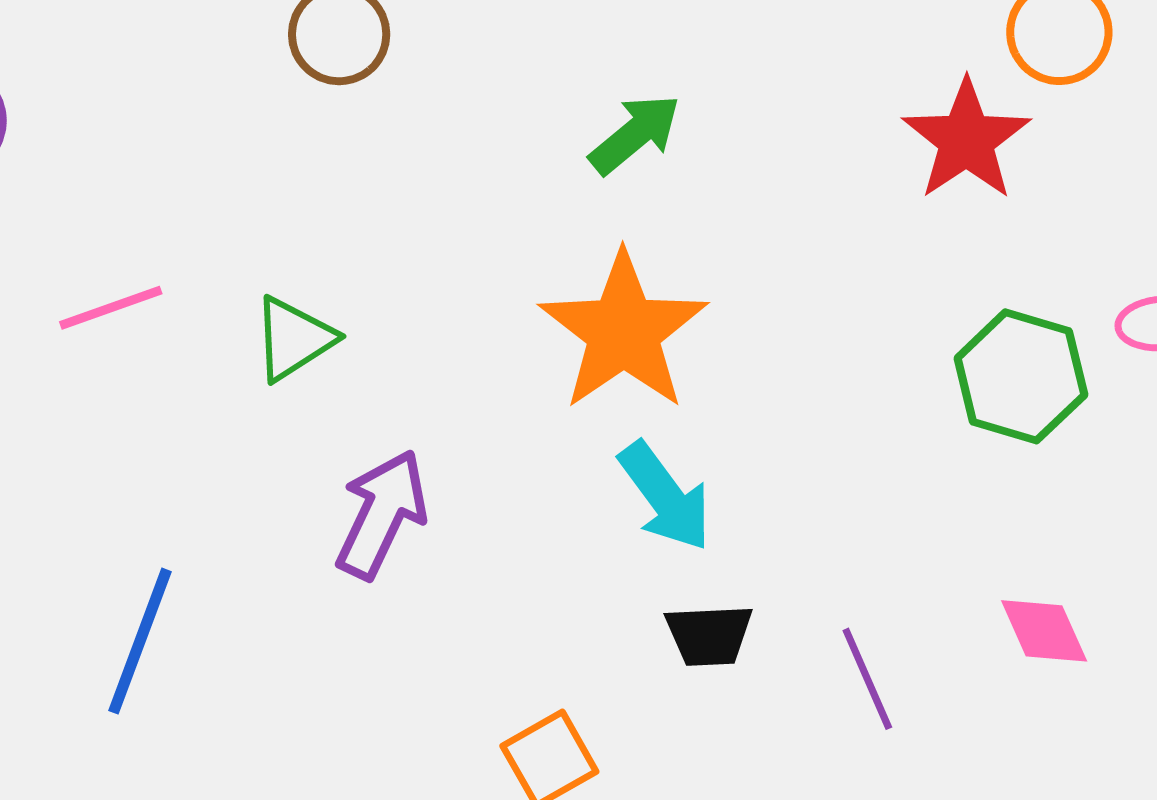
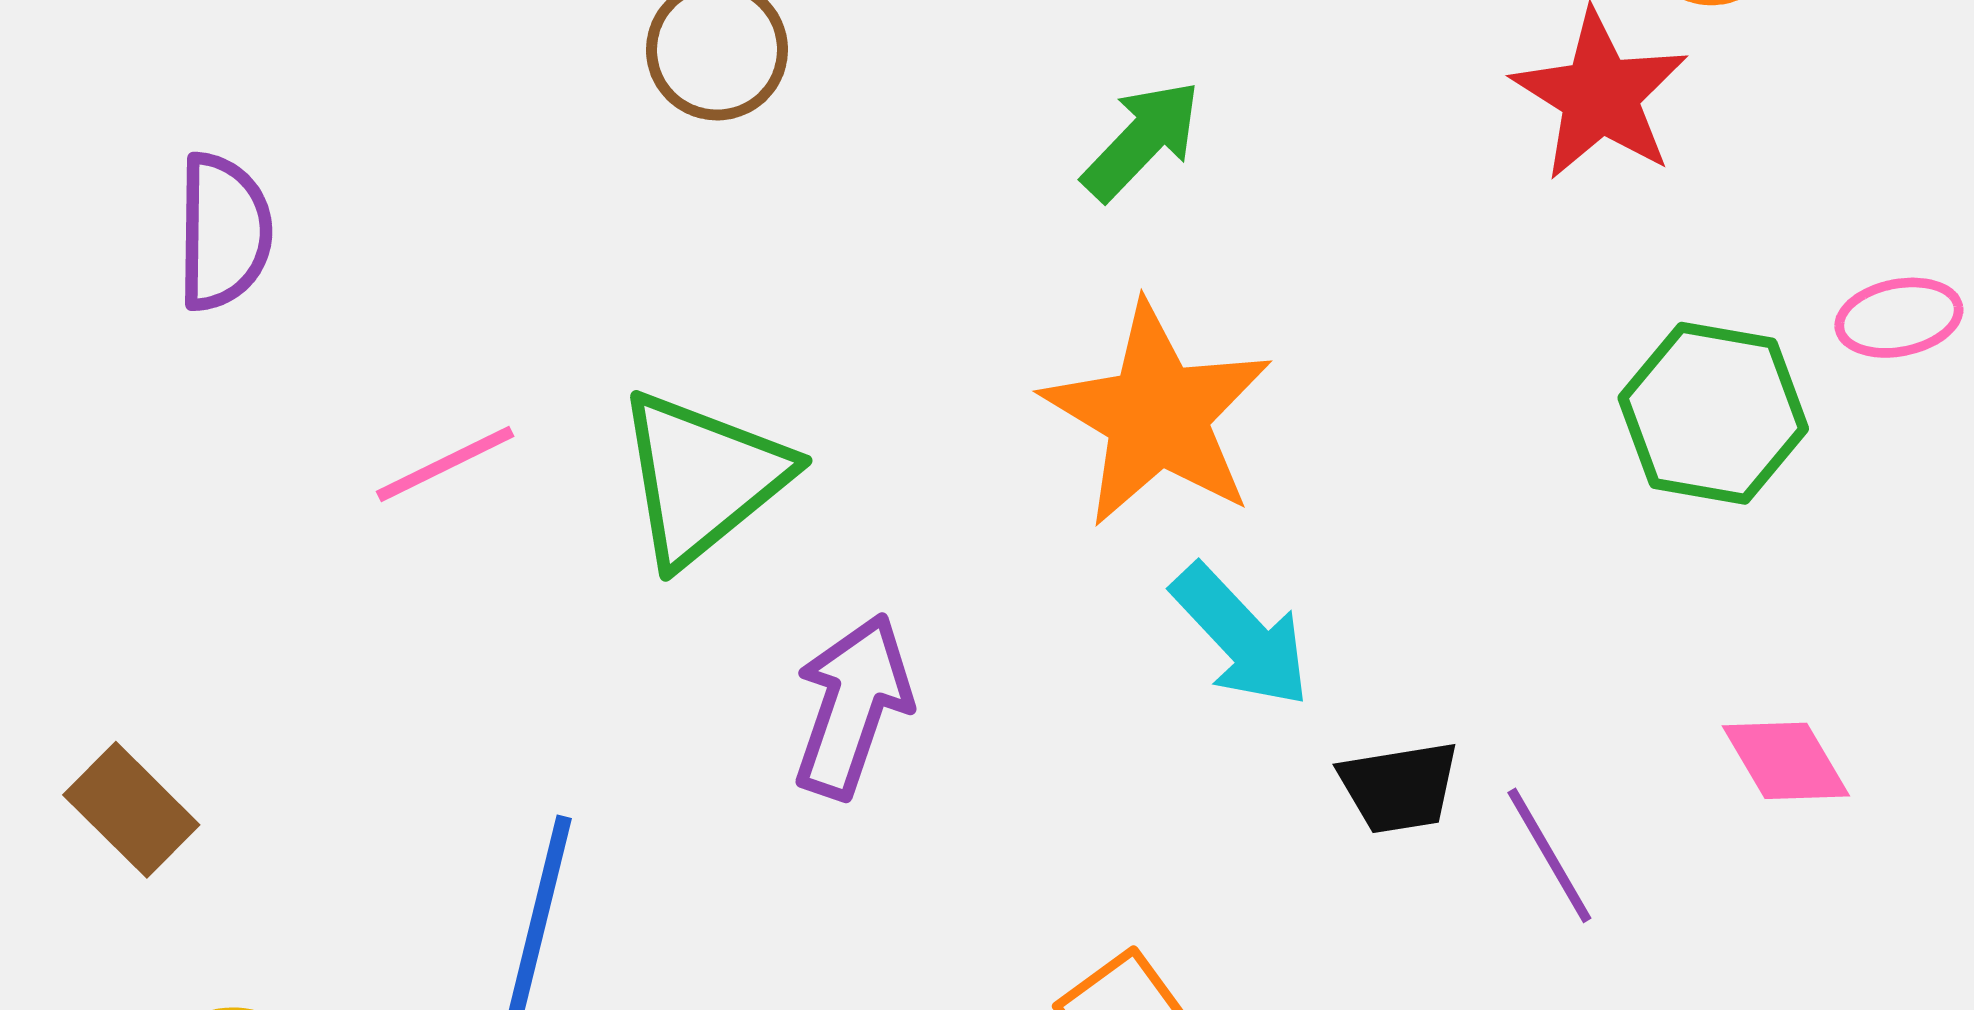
green triangle: (294, 339) -> (703, 477), size x1.5
black trapezoid: (709, 635) -> (1399, 787), moved

